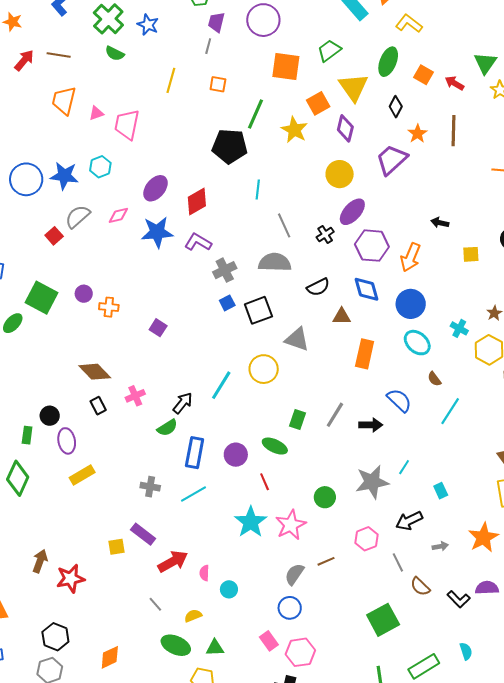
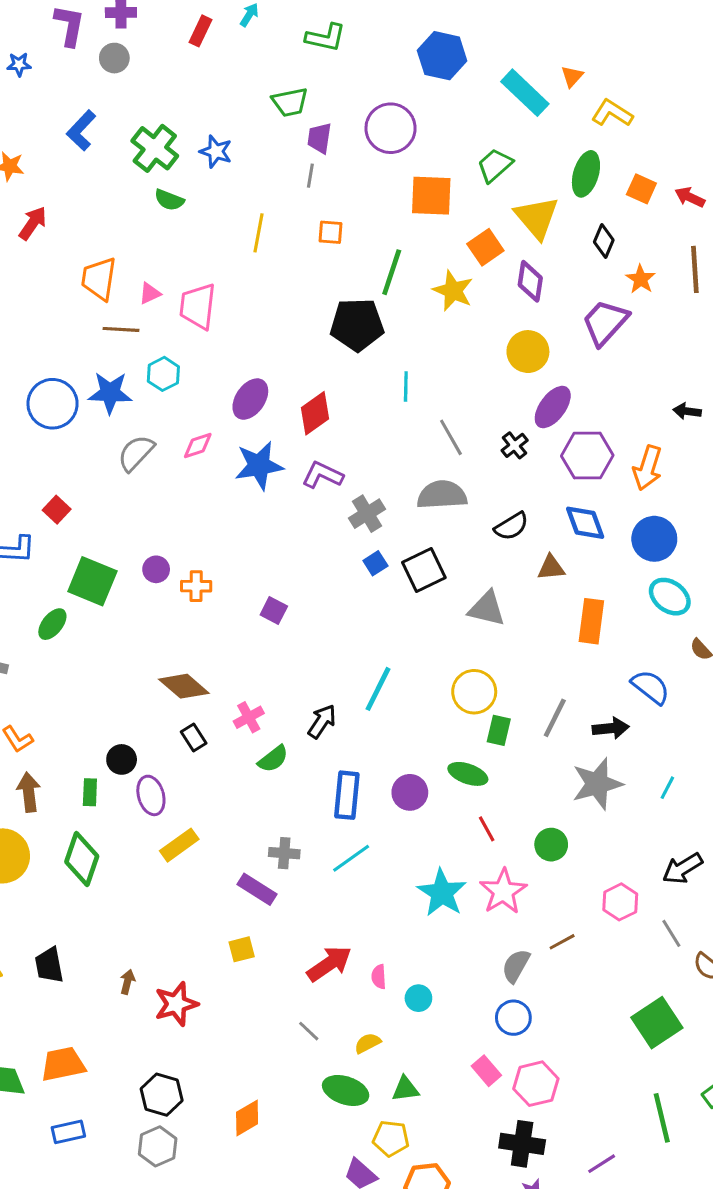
brown line: (59, 55) -> (121, 329), moved
red square: (54, 236) -> (57, 510), moved
yellow circle: (264, 369) -> (474, 692), moved
green semicircle: (167, 428) -> (273, 759), moved
red line: (265, 482) -> (487, 829), moved
gray star: (372, 482) -> (597, 784), moved
purple rectangle: (143, 534) -> (257, 889), moved
brown arrow: (40, 561) -> (127, 982), size x0.7

